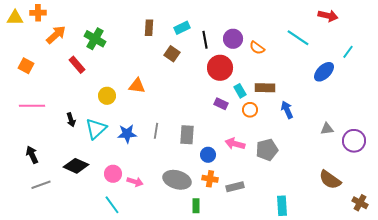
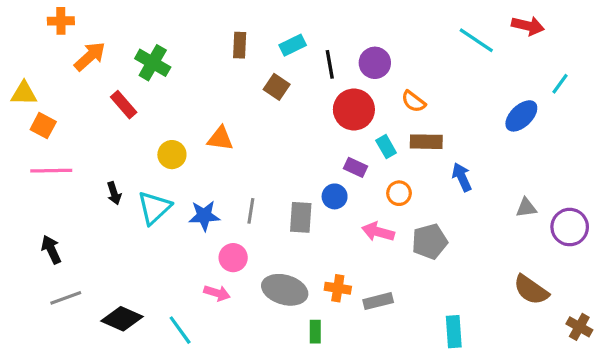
yellow triangle: (15, 18) -> (24, 93), moved
cyan line: (298, 38) -> (476, 40), moved
orange semicircle: (257, 48) -> (413, 101), moved
orange square: (26, 66) -> (43, 126), moved
orange circle: (250, 110) -> (399, 193), moved
blue circle: (208, 155) -> (335, 196), moved
black diamond: (76, 166) -> (122, 319), moved
pink circle: (113, 174) -> (233, 258), moved

